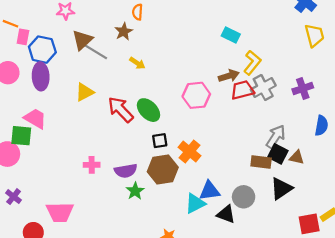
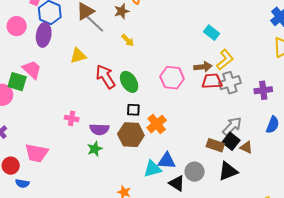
green star: (135, 191) -> (95, 149), moved

